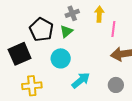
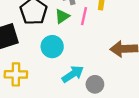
pink line: (113, 29) -> (84, 16), moved
gray circle: (116, 85) -> (95, 84), moved

